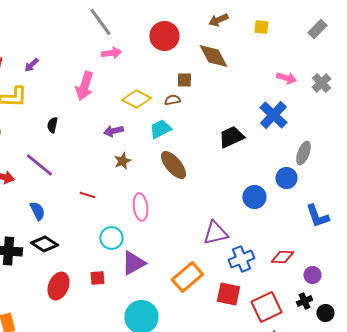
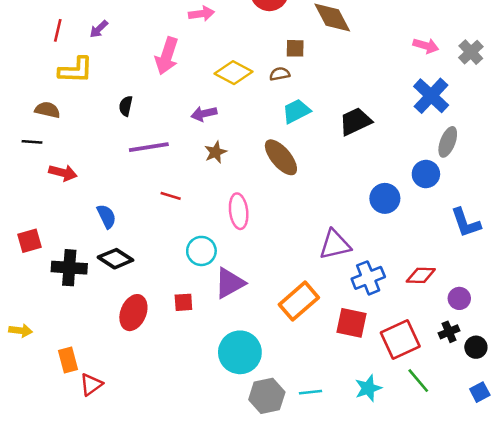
blue cross: (273, 115) -> (431, 96), moved
cyan trapezoid: (160, 129) -> (296, 111), moved
purple line: (39, 165) -> (149, 147), moved, turned -48

